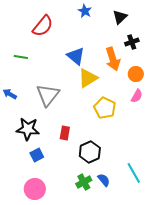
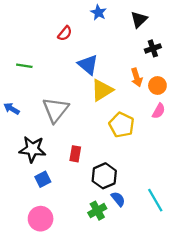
red semicircle: (43, 26) -> (65, 33), moved, size x0.6
orange arrow: (113, 59) -> (137, 77), moved, size x0.7
blue semicircle: (104, 180) -> (118, 199), moved

